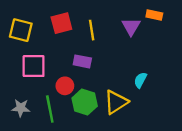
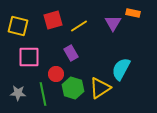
yellow line: (92, 30) -> (79, 26), turned 66
purple rectangle: (82, 61) -> (71, 53), turned 49
cyan semicircle: (140, 80) -> (121, 69), size x1.6

